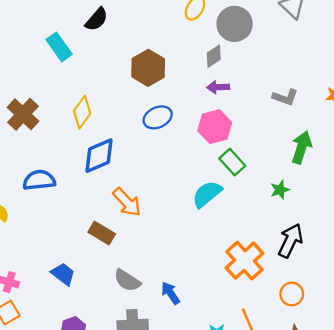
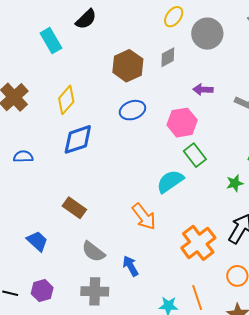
gray diamond: (214, 56) -> (168, 57), moved
purple arrow: (218, 87) -> (203, 90), moved
blue semicircle: (39, 180) -> (23, 157), size x0.7
orange arrow: (127, 202) -> (144, 217), moved

